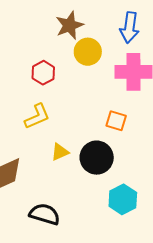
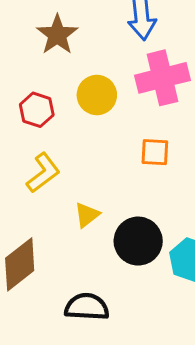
yellow circle: (88, 52) -> (97, 95), moved
black circle: (97, 158) -> (138, 241), moved

